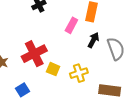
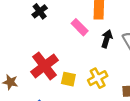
pink rectangle: (71, 25) -> (80, 27), turned -63

